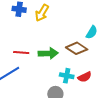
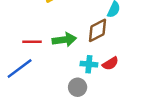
brown diamond: (77, 48) -> (98, 30), turned -55

